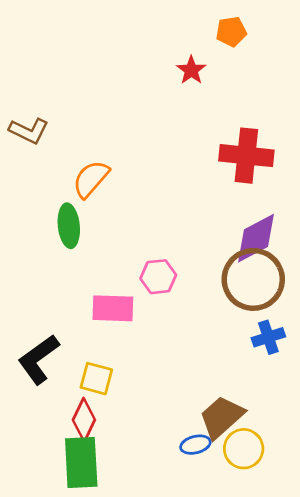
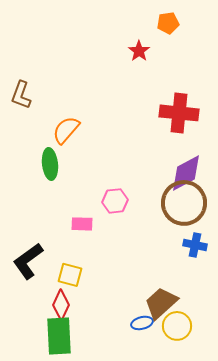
brown L-shape: (29, 131) -> (21, 95), turned 84
pink rectangle: (113, 308) -> (82, 224), size x0.7
blue cross: (268, 337) -> (195, 245), turned 30

